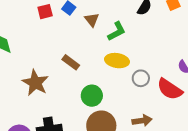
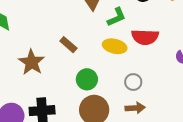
gray circle: (141, 78) -> (133, 82), moved
red semicircle: (170, 89) -> (145, 37), moved, turned -36

